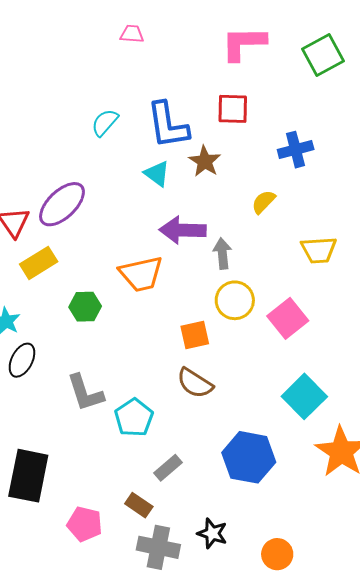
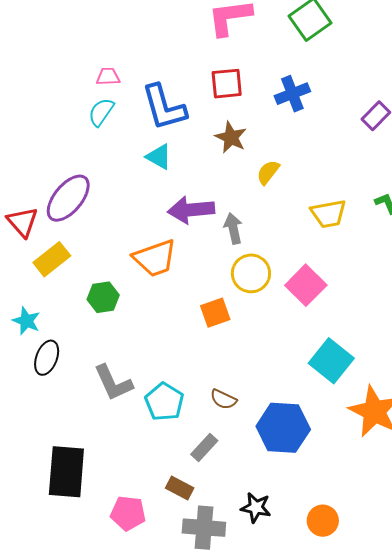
pink trapezoid: (132, 34) -> (108, 77), moved
blue cross: (296, 150) -> (292, 94), moved
brown star: (205, 161) -> (231, 137), moved
brown semicircle: (195, 383) -> (223, 399), moved, size x0.7

